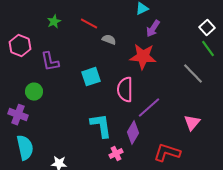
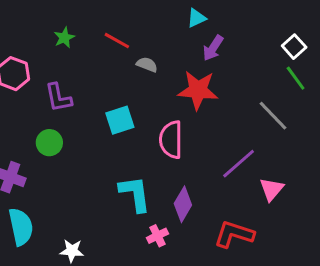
green circle: (34, 92) -> (49, 143), moved
purple line: (149, 108) -> (239, 164), moved

